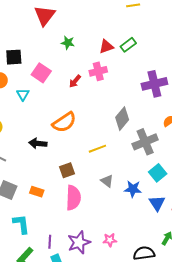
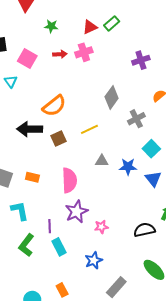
red arrow: (75, 81) -> (60, 54), moved, turned -128
purple cross: (154, 84) -> (141, 60), size x0.7
gray cross: (145, 142) -> (136, 119), size x0.7
black arrow: (38, 143) -> (30, 129), size x1.4
brown square: (67, 170) -> (59, 139), moved
gray triangle: (107, 181) -> (102, 161), turned -32
pink star: (110, 240) -> (101, 227), moved
purple star: (79, 242) -> (77, 212), moved

